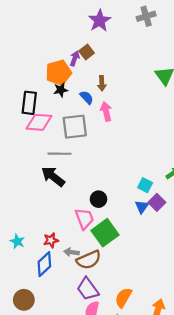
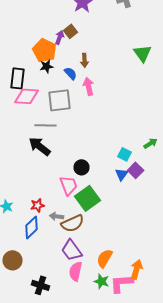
orange pentagon: (58, 73) -> (44, 50), turned -30

